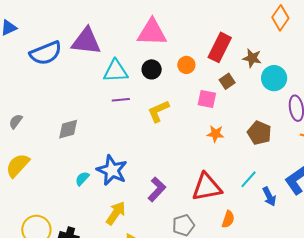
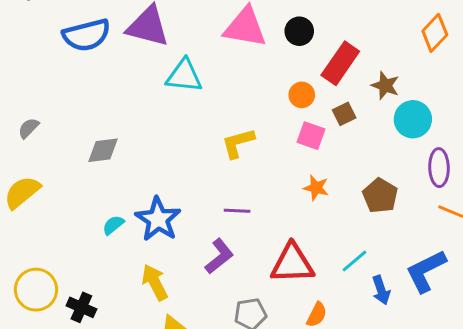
orange circle: (186, 65) -> (302, 95), moved
black circle: (152, 69) -> (299, 31), moved
purple line: (121, 100) -> (237, 211), moved
yellow arrow: (116, 213) -> (155, 282), turned -70

